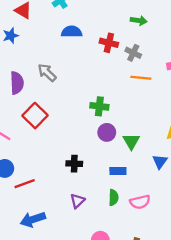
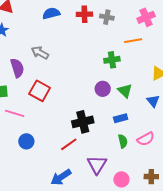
orange line: (141, 78) -> (133, 41), moved
green cross: (99, 106) -> (112, 60), moved
black cross: (74, 164) -> (83, 122), size x1.5
red line: (25, 184) -> (69, 144), moved
purple triangle: (77, 201) -> (97, 165), moved, size x1.5

